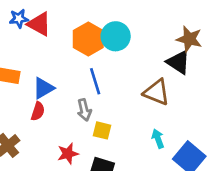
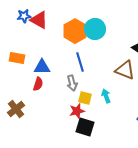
blue triangle: (43, 88) -> (42, 67), turned 30
cyan arrow: (158, 139) -> (106, 96), moved
red star: (68, 154) -> (77, 111), moved

